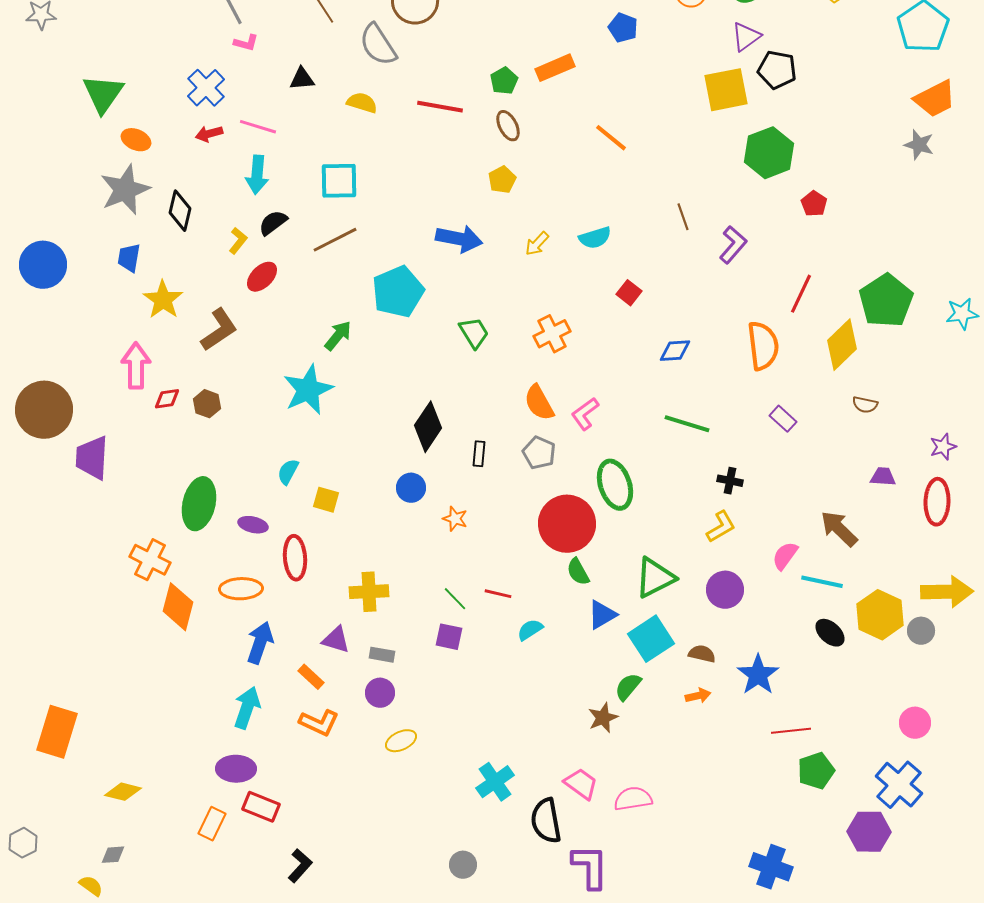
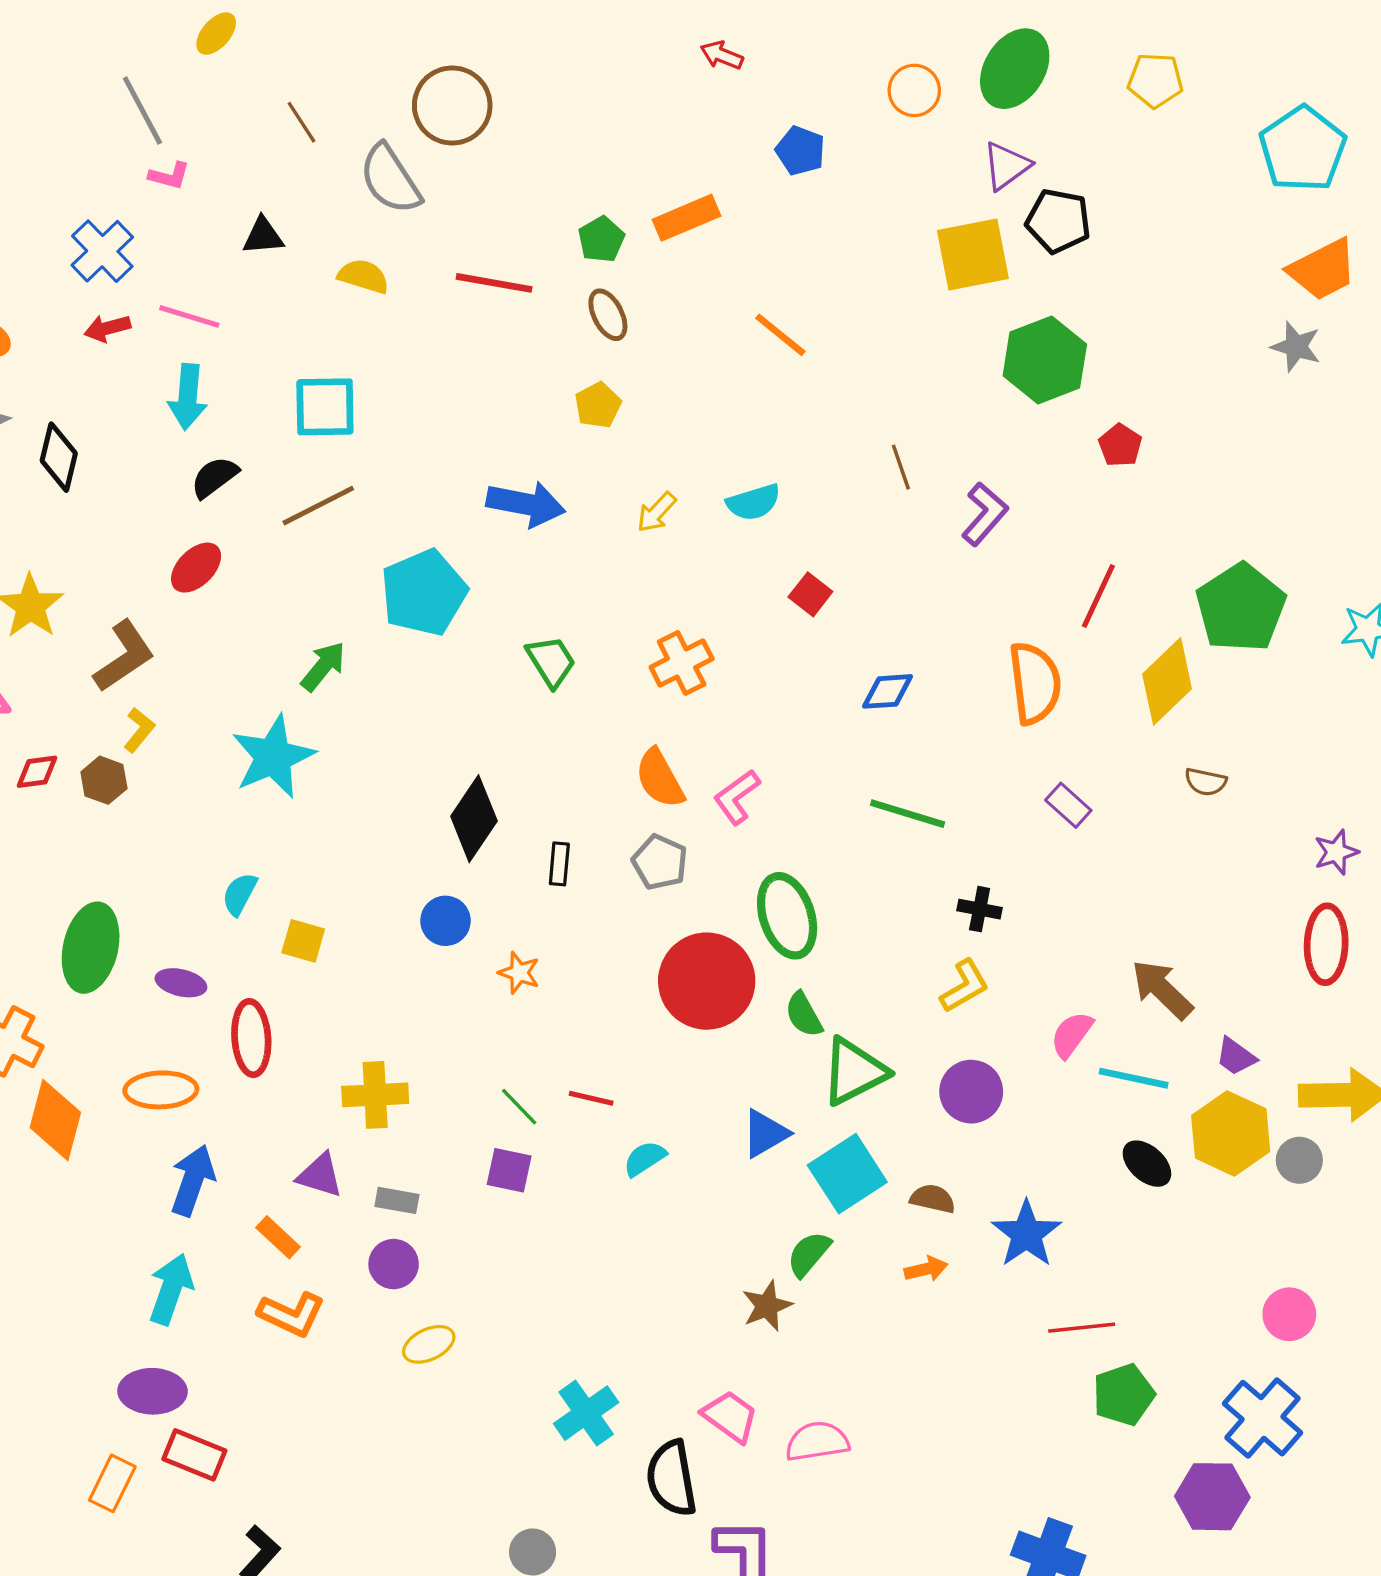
yellow L-shape: (238, 241) -> (139, 730), moved
purple trapezoid: (883, 477) -> (1236, 1056), moved, turned -148
green semicircle: (578, 572) -> (804, 1015), moved

